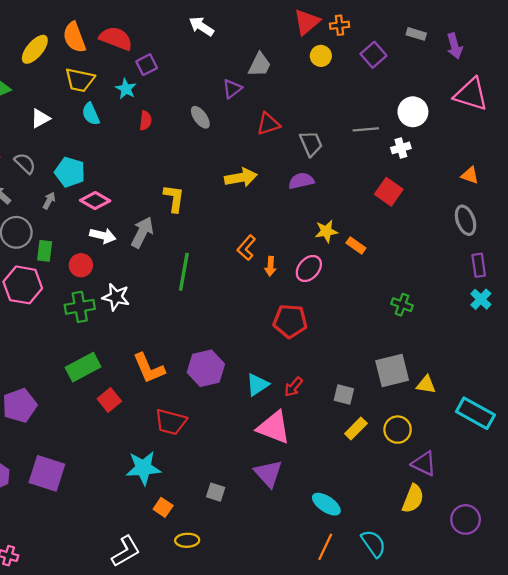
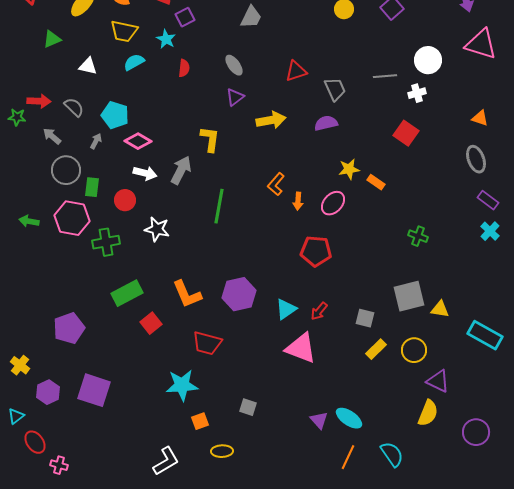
gray trapezoid: (260, 65) -> (251, 17), moved
purple triangle: (232, 89) -> (235, 97), moved
cyan semicircle: (91, 114) -> (134, 62), turned 85
white triangle: (40, 118) -> (88, 66), turned 42
purple rectangle: (479, 265) -> (488, 200), turned -45
green cross: (80, 307) -> (106, 242), moved
purple triangle: (268, 473) -> (319, 420), moved, size x0.7
orange square: (163, 507) -> (200, 421), turned 36

